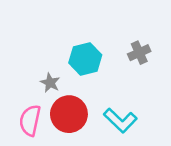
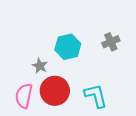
cyan L-shape: (120, 120) -> (96, 96), turned -148

